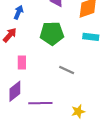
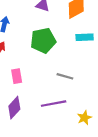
purple line: (40, 103) -> (54, 104), moved

